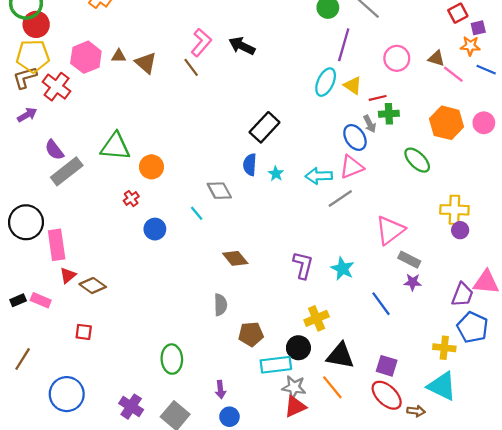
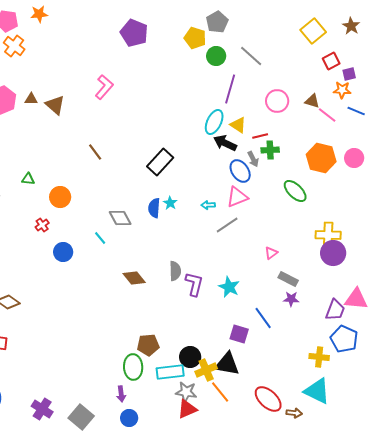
black arrow: (242, 46) -> (225, 143), moved
brown line: (191, 67) -> (95, 152), moved
green triangle: (115, 147) -> (28, 179), size x0.5
blue semicircle: (250, 165) -> (154, 208), moved
cyan arrow: (319, 176) -> (208, 205), size x0.6
pink triangle: (390, 230) -> (271, 253), size x0.5
purple circle: (460, 230) -> (333, 253), size x1.6
gray semicircle: (220, 305) -> (175, 271), moved
yellow cross: (317, 318) -> (206, 370), moved
green ellipse: (172, 359) -> (133, 367), moved
purple square: (387, 366) -> (239, 334), moved

